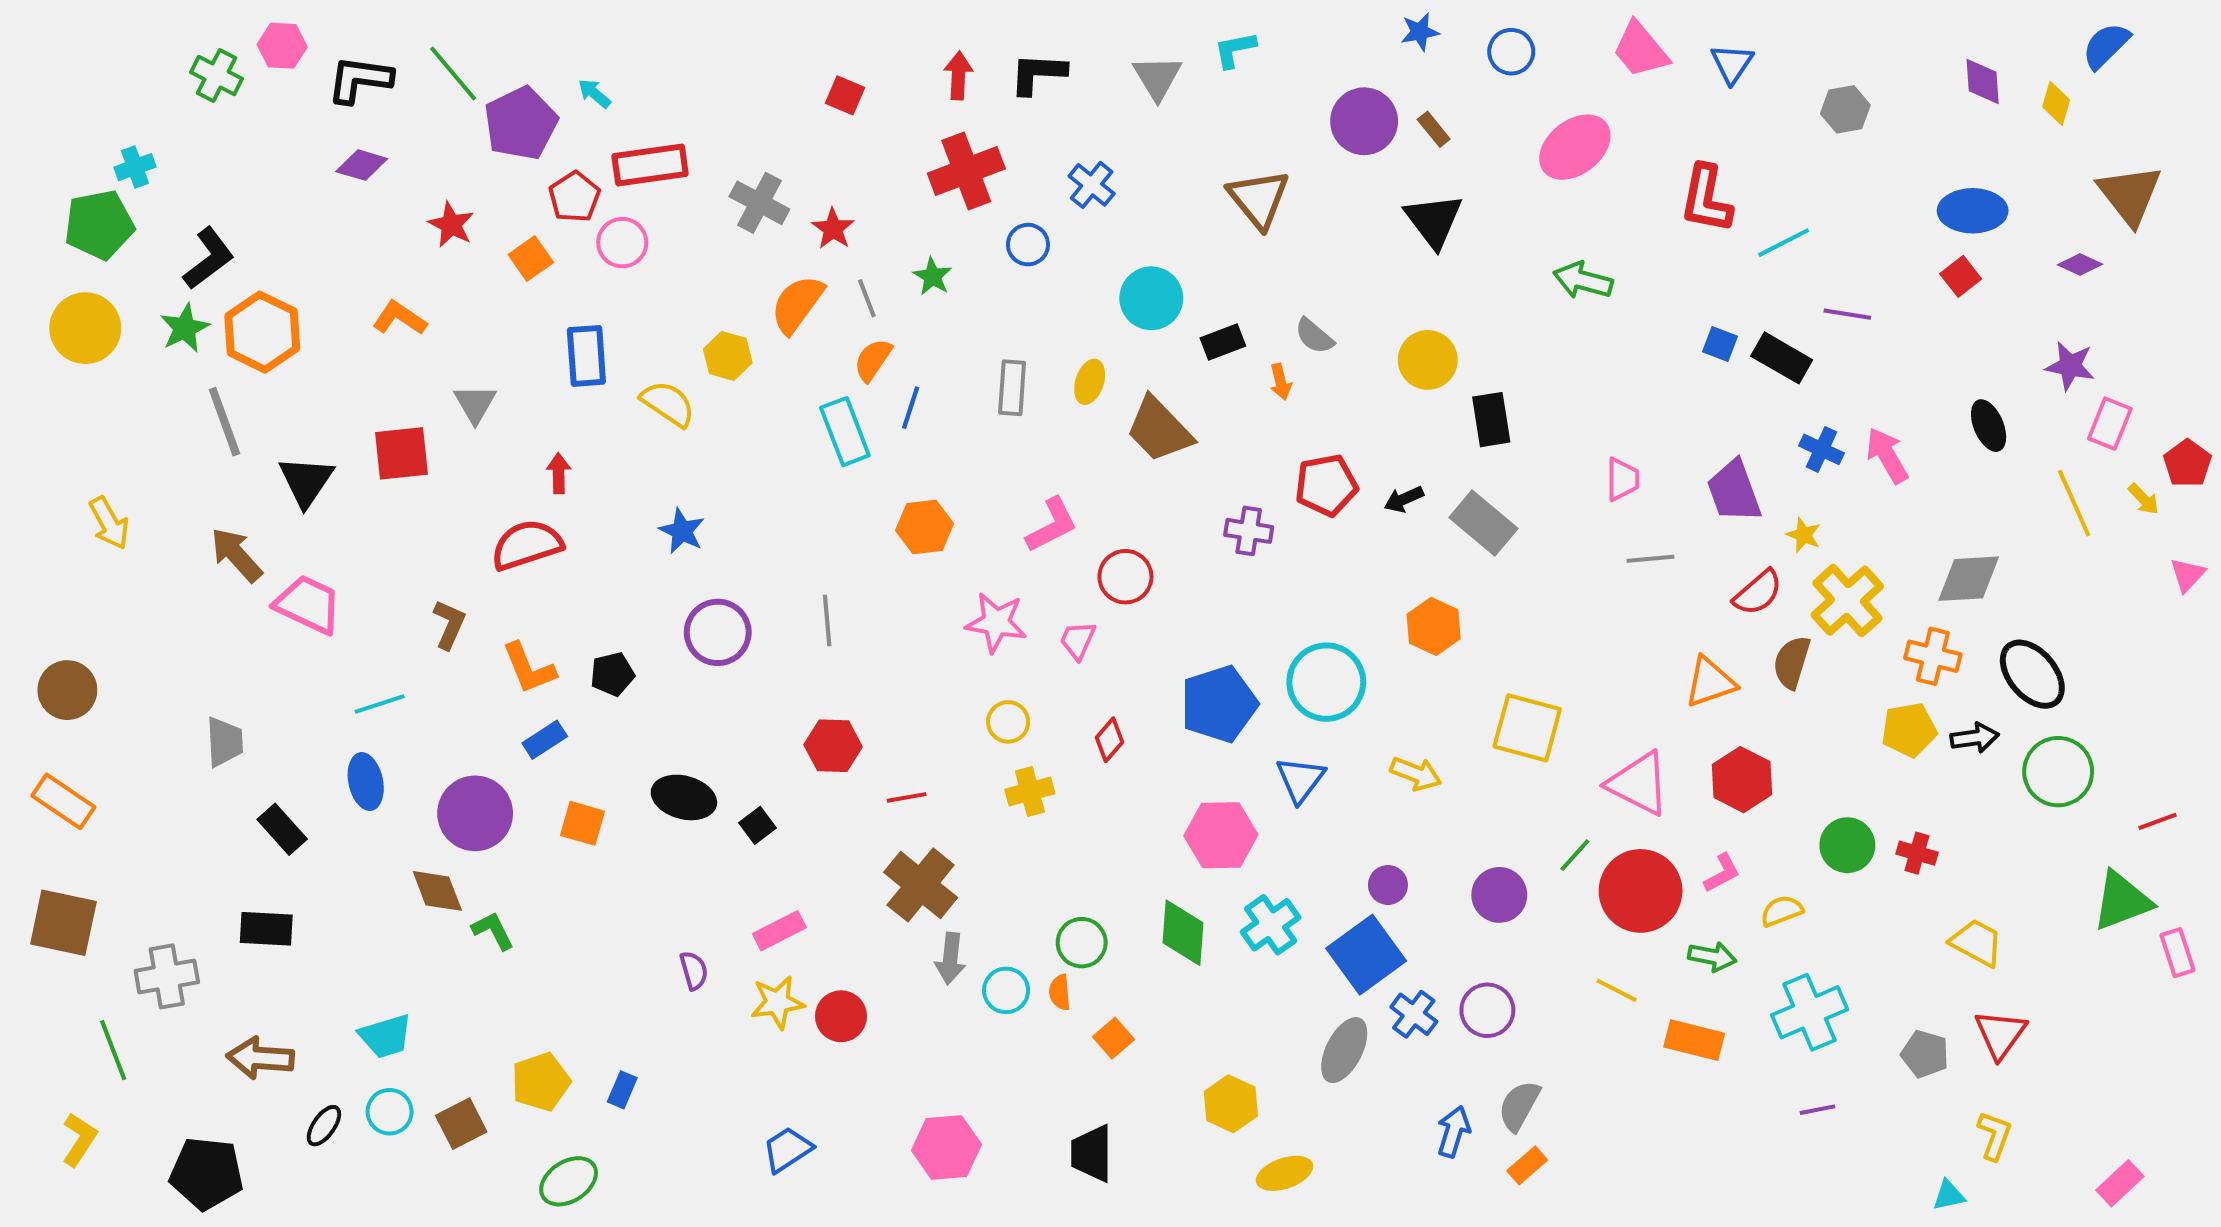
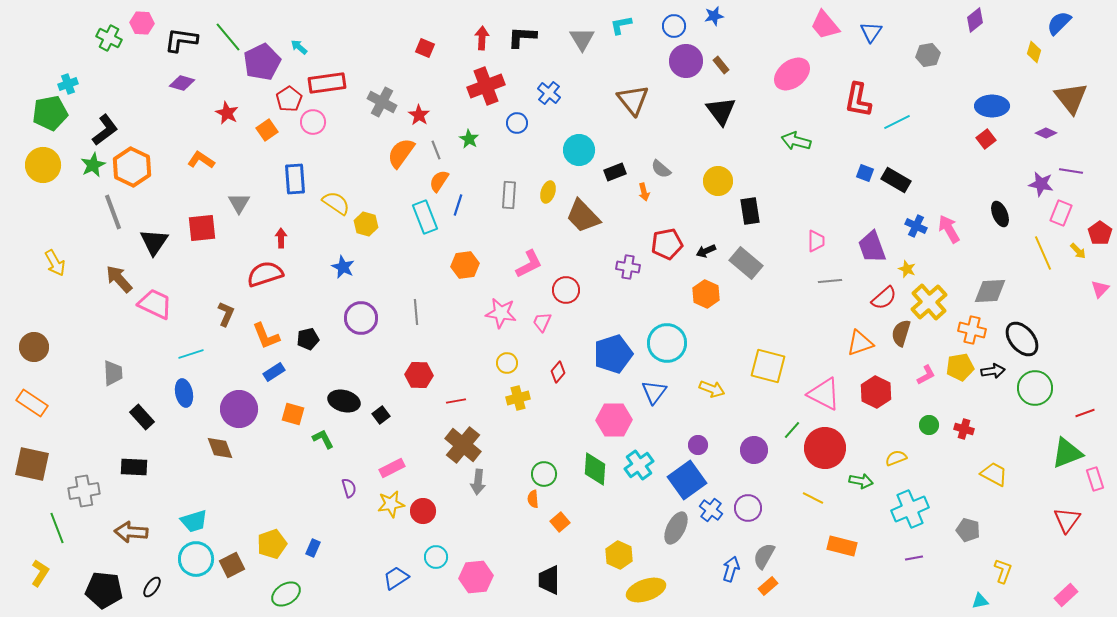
blue circle: (1511, 52) -> (674, 26), moved
purple diamond: (1983, 81) -> (975, 20), moved, turned 55
purple line: (1847, 314) -> (1071, 171), moved
yellow hexagon: (728, 356) -> (366, 224), moved
orange hexagon: (1434, 626) -> (706, 294), moved
green circle: (1847, 845) -> (929, 425), size x0.7
pink L-shape: (1722, 873) -> (926, 375), moved
green L-shape: (493, 931) -> (323, 439), moved
cyan circle: (1006, 990) -> (436, 557), moved
red triangle: (2000, 1034) -> (1067, 520), moved
orange rectangle: (1694, 1040) -> (842, 546), moved
cyan circle: (390, 1112) -> (196, 559), size x1.5
black ellipse: (324, 1126) -> (152, 587), moved
yellow ellipse: (1285, 1173) -> (646, 590), size x1.4

